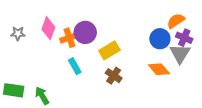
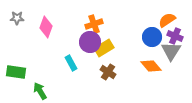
purple circle: (85, 32) -> (90, 42), moved
gray star: (18, 33) -> (17, 18), moved
orange cross: (69, 38) -> (94, 24), moved
green rectangle: (14, 90) -> (16, 72), moved

